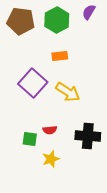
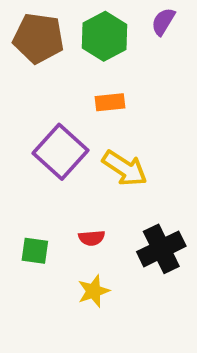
black cross: (88, 136) -> (161, 249), turned -30
green square: (30, 139) -> (35, 251), moved

